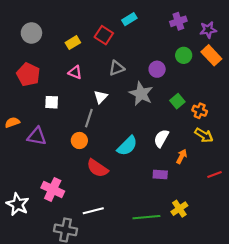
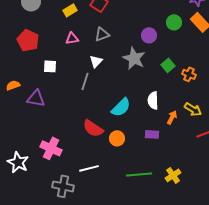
gray triangle: (117, 68) -> (102, 34), moved
pink triangle: (75, 72) -> (72, 38), turned -32
yellow arrow: (204, 135) -> (193, 109), moved
white semicircle: (161, 138) -> (153, 100), turned -30
orange circle: (79, 140) -> (117, 138), moved
yellow cross: (179, 209) -> (173, 175), moved

